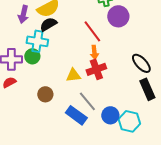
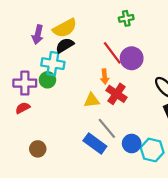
purple circle: (118, 16) -> (132, 58), moved
orange arrow: (94, 52) -> (105, 77), moved
red cross: (96, 69) -> (117, 94), turned -36
brown circle: (45, 94) -> (38, 149), moved

